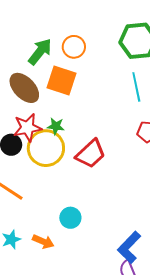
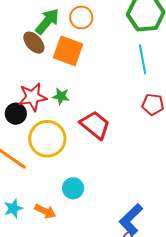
brown ellipse: (24, 88) -> (34, 43), moved, size x0.7
yellow circle: (46, 148) -> (47, 139), moved
red trapezoid: (91, 154) -> (95, 125), turned -100

